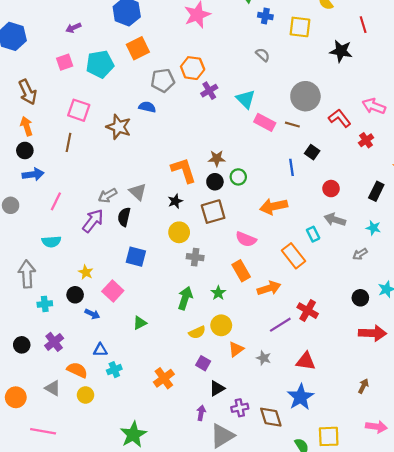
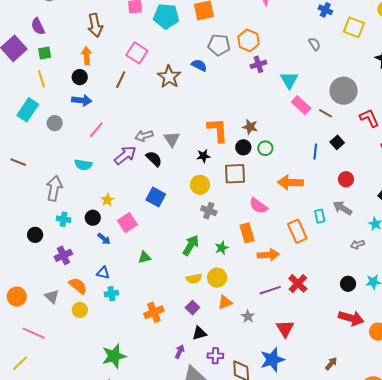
black semicircle: (124, 217) -> (154, 159), turned 108
black circle: (22, 345) -> (35, 235), moved
red triangle: (306, 361) -> (285, 329), turned 36

